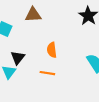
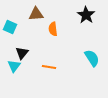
orange semicircle: (52, 50) -> (53, 29), moved

